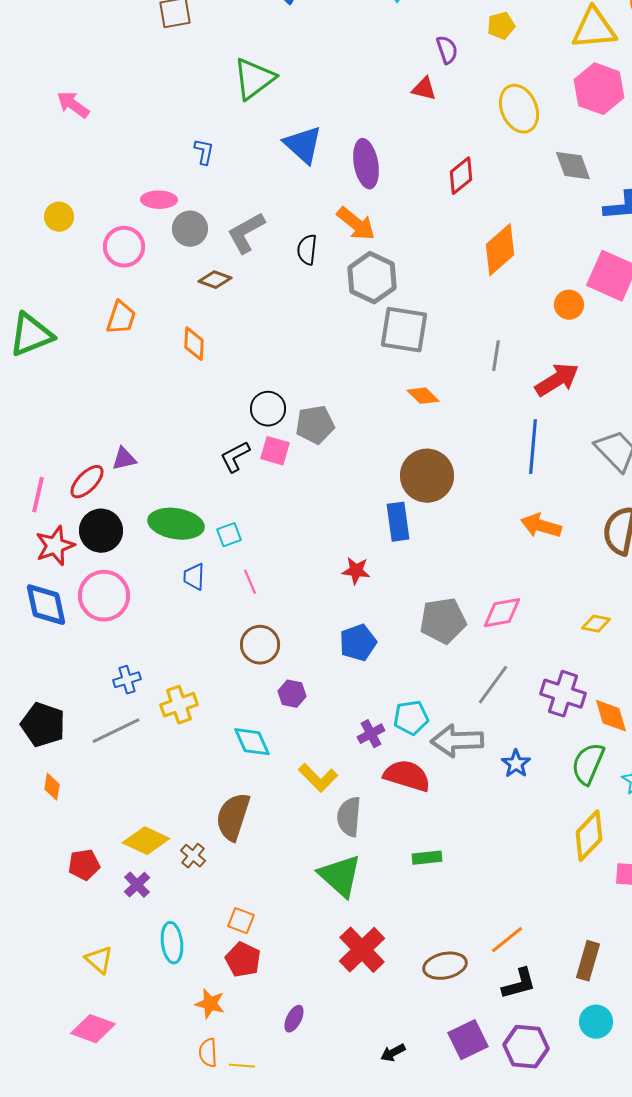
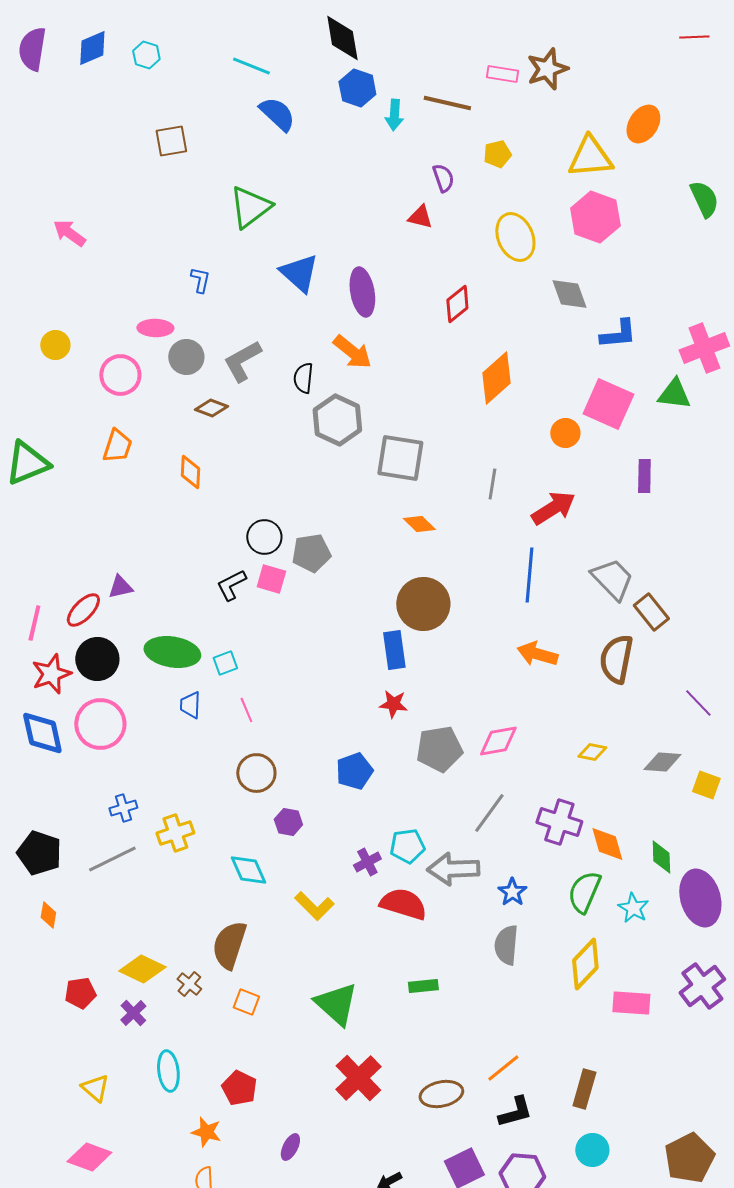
gray hexagon: (372, 278) -> (337, 420), moved
red star: (356, 571) -> (393, 704), moved
gray semicircle: (349, 817) -> (506, 945), moved
orange square: (241, 921) -> (246, 1002), moved

